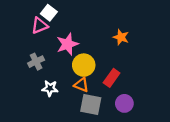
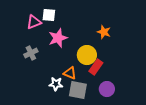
white square: (49, 13) -> (49, 15), moved, turned -32
yellow circle: (84, 65) -> (87, 55), moved
white star: (50, 88) -> (56, 84), moved

